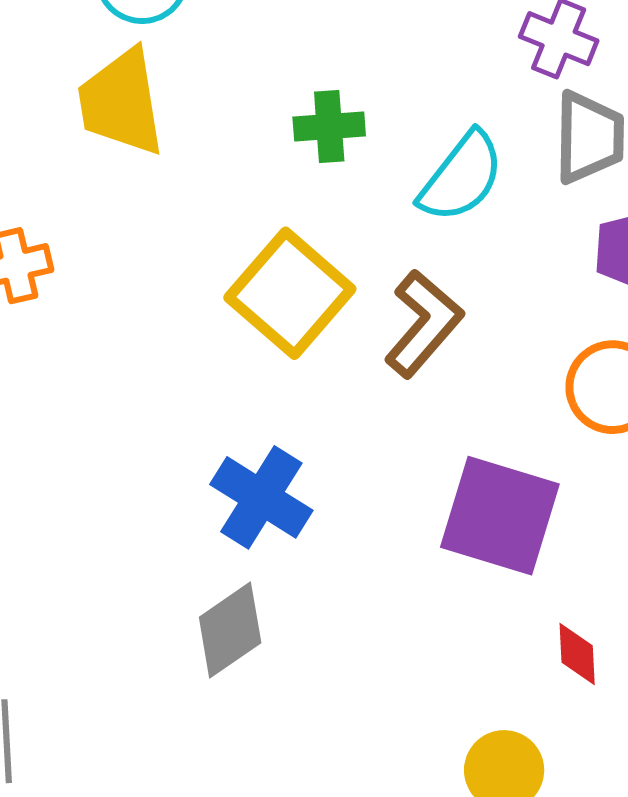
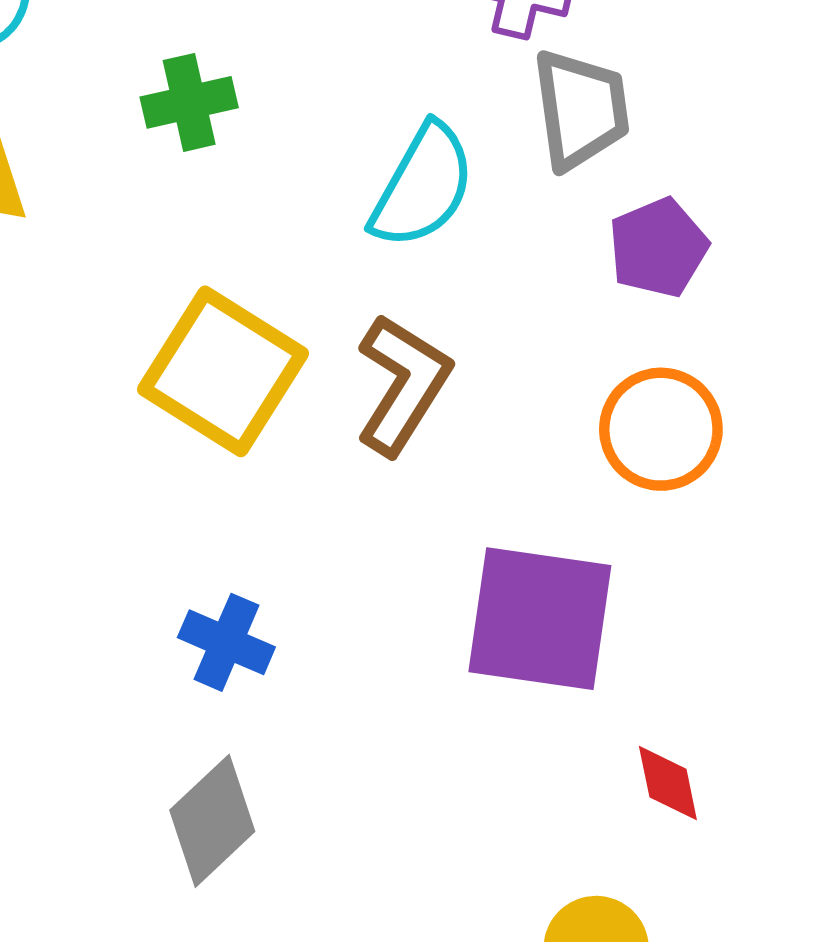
green cross: (329, 127) -> (189, 102), moved
blue cross: (261, 497) -> (226, 642), size x0.7

